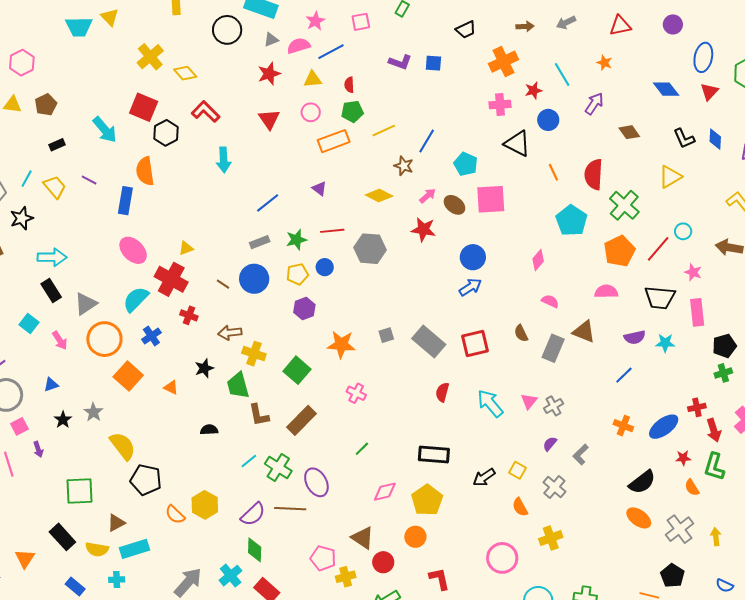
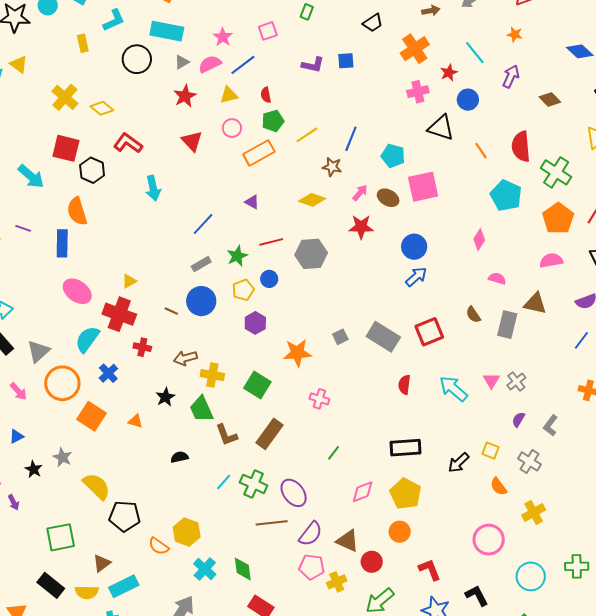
purple semicircle: (253, 514) -> (311, 534), moved
cyan cross: (231, 576) -> (205, 569), moved

